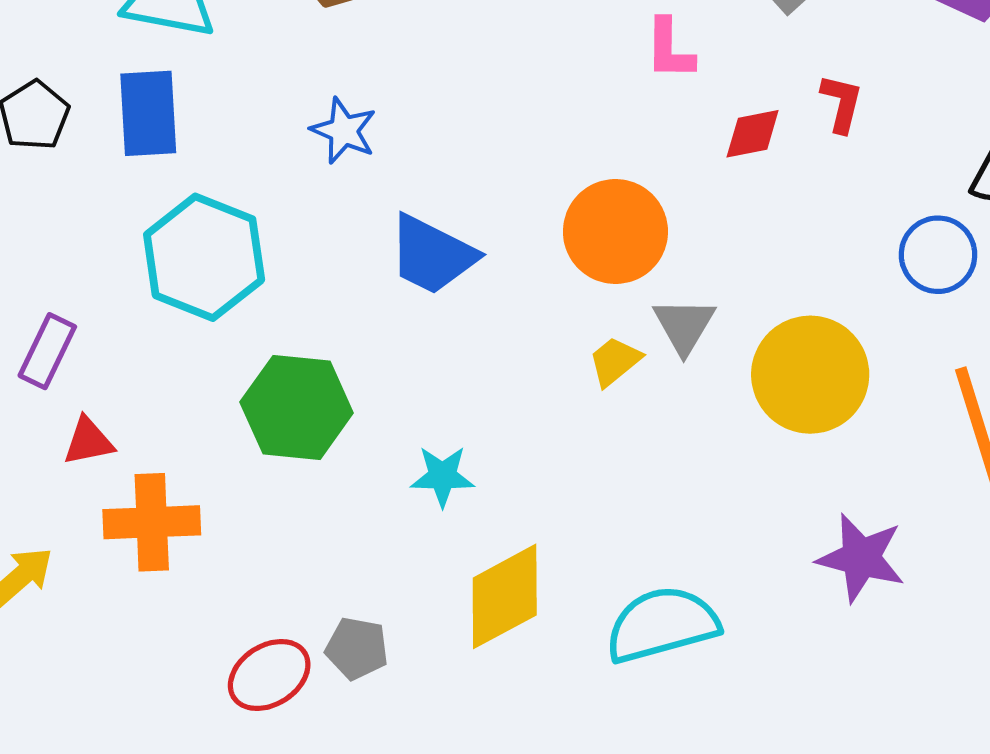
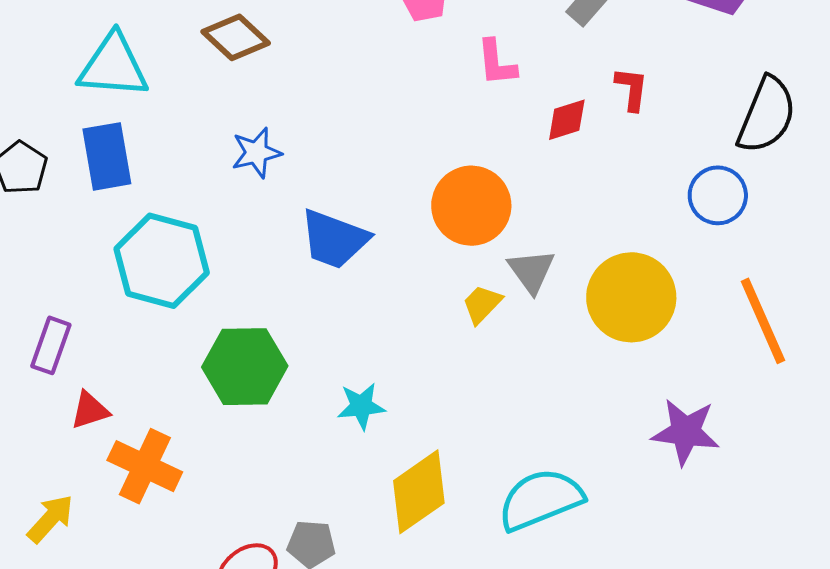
blue star: (344, 131) -> (257, 153), turned -30
orange cross: (152, 522) -> (145, 466), turned 34

